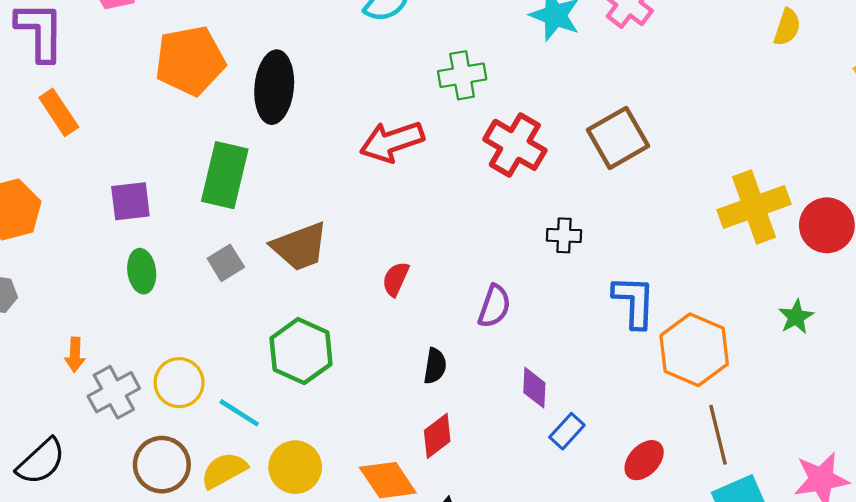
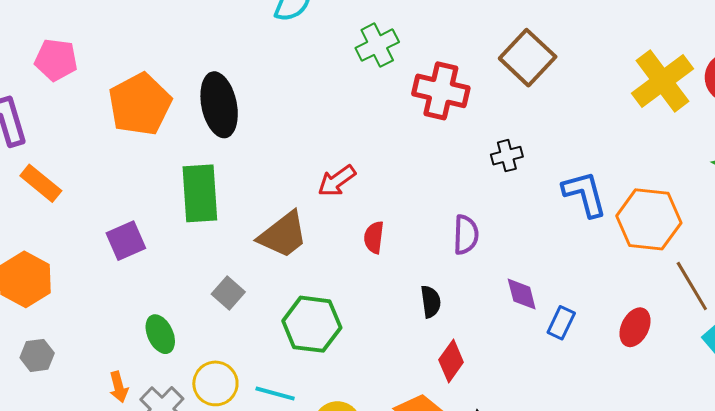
red arrow: (392, 142) -> (337, 181), moved, size x0.7
gray square: (226, 263) -> (228, 293), moved
green ellipse: (142, 271) -> (160, 334), moved

